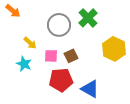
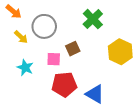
gray circle: (59, 25) -> (44, 26), moved
yellow arrow: (30, 43) -> (21, 37), moved
brown square: (71, 56) -> (73, 49), moved

